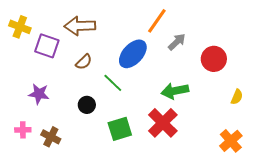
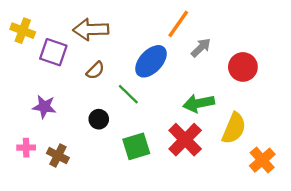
yellow semicircle: (237, 97) -> (234, 128), moved, size x1.8

